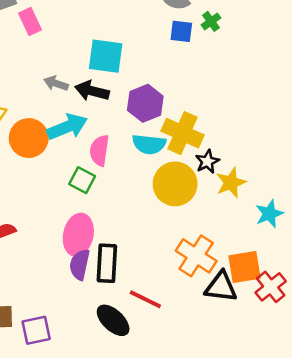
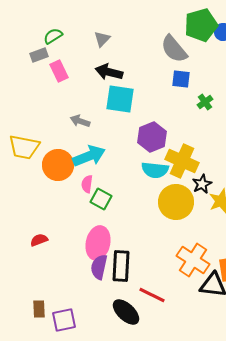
green cross: (211, 21) -> (205, 102), moved
black arrow: (92, 91) -> (109, 72), moved
pink semicircle: (99, 150) -> (87, 184), moved, size x0.7

